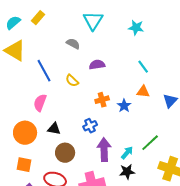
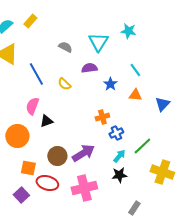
cyan triangle: (93, 21) -> (98, 42), moved
orange cross: (102, 100) -> (102, 117), moved
blue star: (124, 106) -> (110, 84), moved
blue cross: (90, 126) -> (116, 133), moved
black triangle: (54, 129) -> (46, 121), moved, turned -32
purple arrow: (104, 150) -> (83, 153), moved, turned 60
orange square: (24, 165) -> (28, 168), moved

